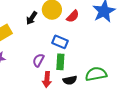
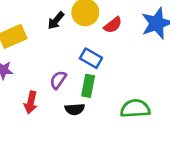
red arrow: (47, 80) -> (31, 102), moved
black semicircle: (70, 80) -> (75, 109), moved

